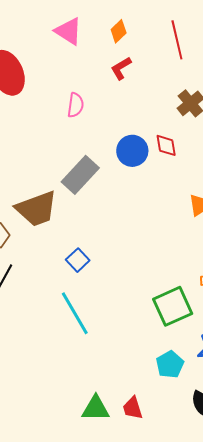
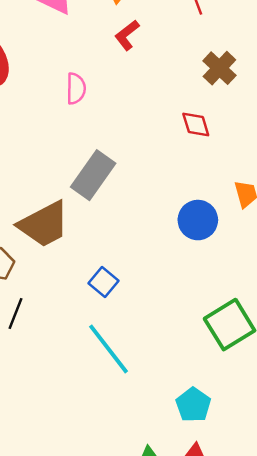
blue circle: (132, 151) -> (198, 220), moved
cyan pentagon: (170, 364) -> (193, 405), moved

